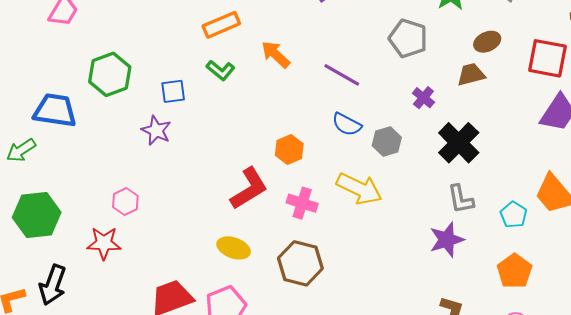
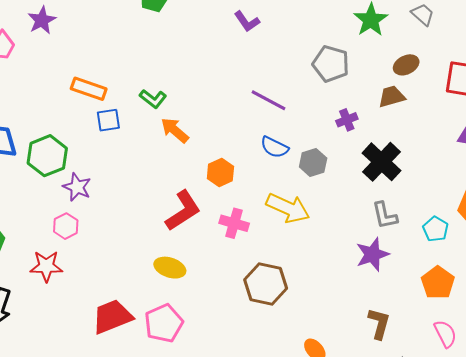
orange rectangle: (221, 25) -> (89, 89), moved, turned 44
orange arrow: (276, 54) -> (175, 130), moved
green hexagon: (110, 74) -> (47, 156), moved
purple cross: (423, 98) -> (347, 120), turned 30
purple star: (156, 130) -> (77, 187), moved
brown hexagon: (300, 263) -> (266, 284), moved

